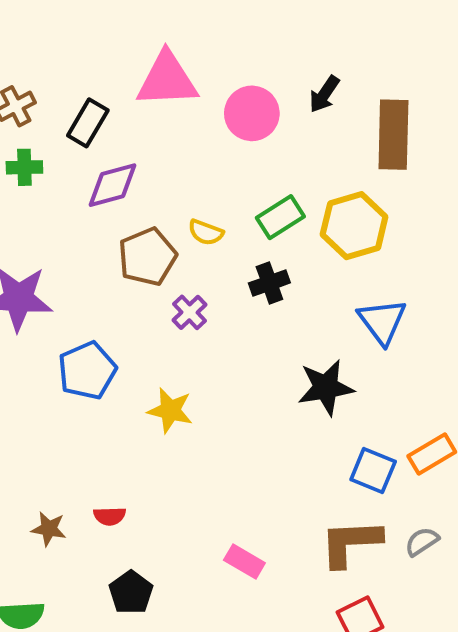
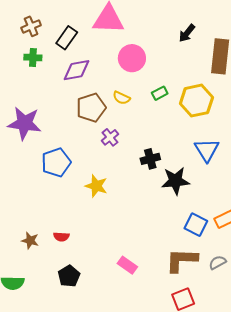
pink circle: (252, 113) -> (132, 58), moved
green rectangle: (280, 217) -> (160, 93), size x0.7
black cross: (269, 283) -> (150, 159), moved

